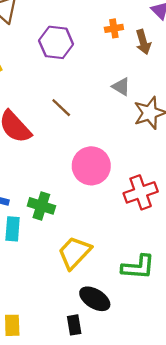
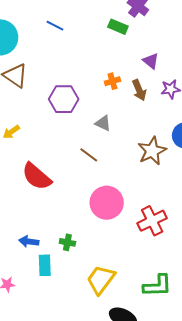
gray triangle: (121, 87) -> (103, 123), moved
brown line: (61, 108) -> (89, 155), moved
green cross: (41, 206) -> (67, 242), size x0.7

